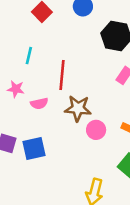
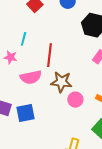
pink star: (16, 89) -> (10, 57), moved
pink semicircle: (39, 103) -> (31, 77), size x1.5

